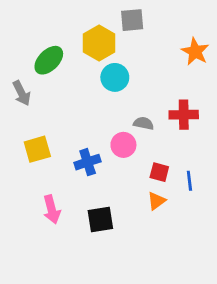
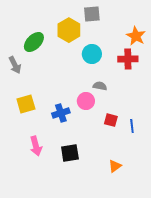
cyan circle: (115, 77) -> (92, 54), moved
red cross: (184, 115) -> (128, 59), moved
orange triangle: (156, 201) -> (115, 166), moved

